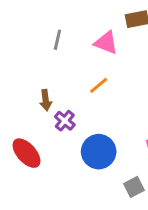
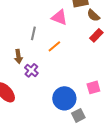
gray line: (57, 40) -> (33, 33), moved
blue circle: (99, 152) -> (64, 98), moved

